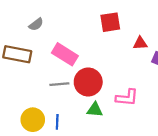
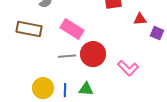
pink L-shape: (127, 98) -> (128, 68), turned 40
green triangle: (95, 110) -> (86, 89), moved

